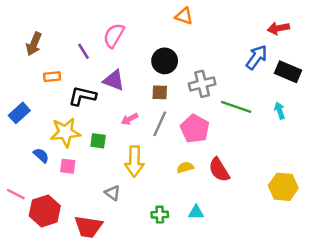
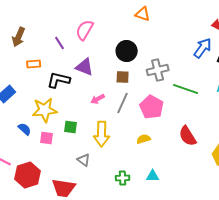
green square: (98, 141) -> (71, 127), moved
red semicircle: (219, 170) -> (188, 136), moved

